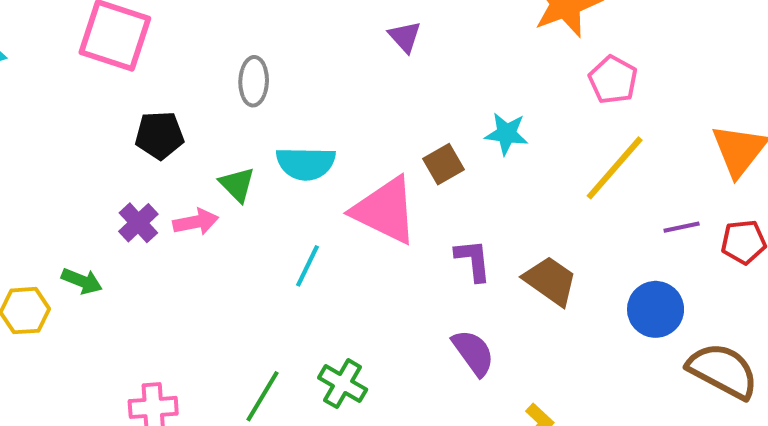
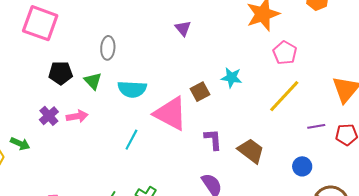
green triangle: (237, 185) -> (93, 81), moved
blue circle: (656, 309) -> (302, 166), size x0.7

